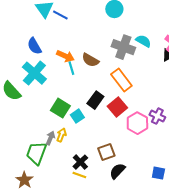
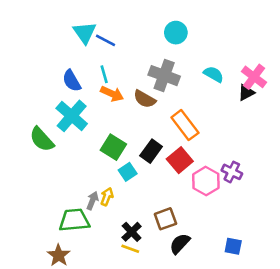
gray cross: (123, 47) -> (164, 76), moved
cyan line: (71, 68) -> (104, 74), moved
green square: (60, 108) -> (113, 147), moved
green trapezoid: (36, 153) -> (74, 220), turned 65

